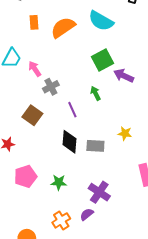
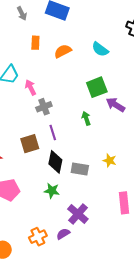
cyan semicircle: (101, 21) -> (100, 49), size x0.7
orange semicircle: (63, 27) -> (63, 51), size x0.7
purple line: (72, 110) -> (53, 133), moved
brown square: (32, 115) -> (30, 144), moved, turned 30
green star: (59, 182) -> (52, 191), moved

